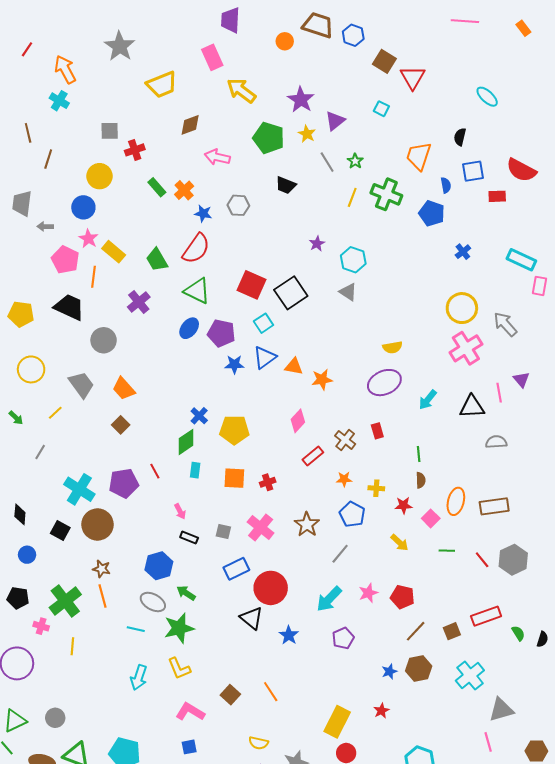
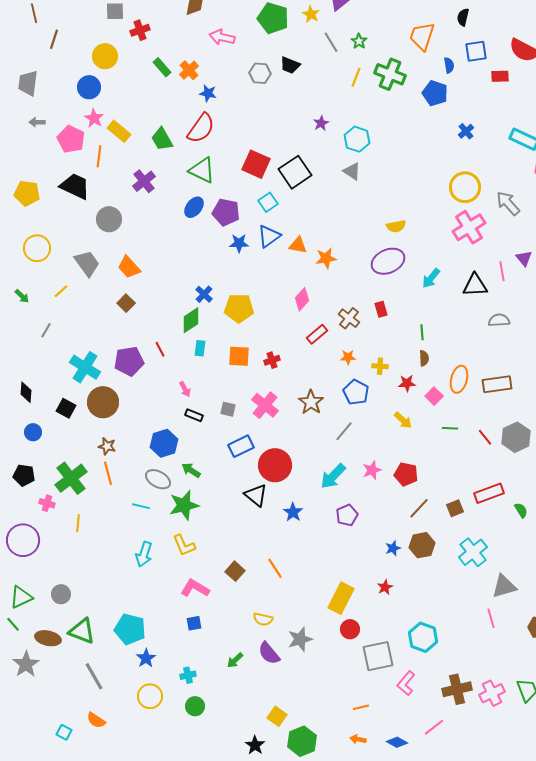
gray hexagon: (238, 205) -> (260, 73), moved
gray arrow: (45, 227) -> (37, 122), moved

